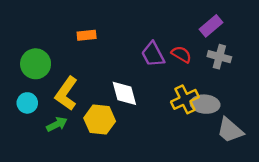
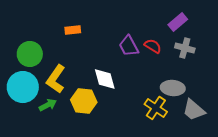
yellow cross: (185, 99) -> (156, 108), moved, turned -30
cyan circle: (27, 103) -> (23, 87), size x1.8

